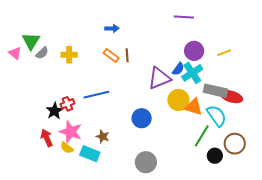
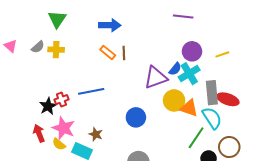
blue arrow: (112, 28) -> (110, 25), size x1.5
green triangle: (31, 41) -> (57, 19), moved
yellow cross: (69, 55) -> (56, 50), moved
gray rectangle: (215, 91) -> (212, 93), turned 70

